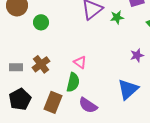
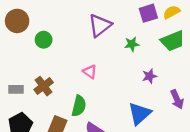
green star: (117, 17) -> (132, 44), moved
pink triangle: (80, 62) -> (90, 72), moved

